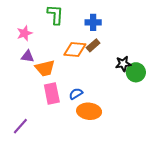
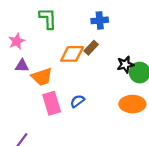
blue cross: (93, 22) -> (100, 20), moved
orange ellipse: (89, 111) -> (132, 104), moved

